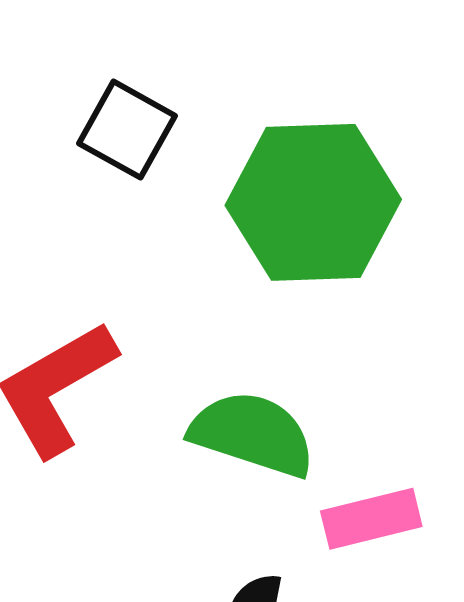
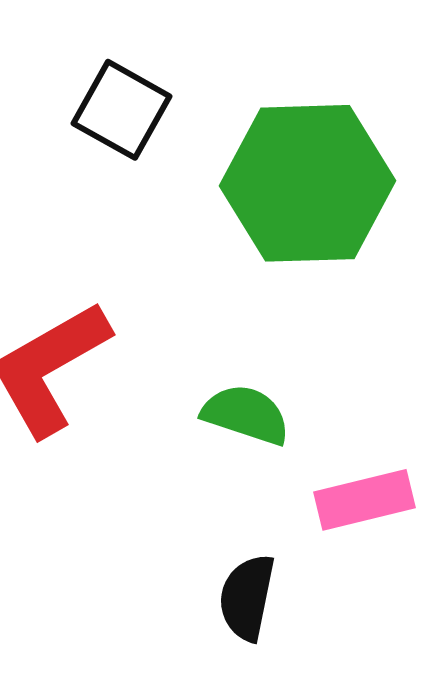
green semicircle: (252, 434) -> (246, 415), size x0.7

